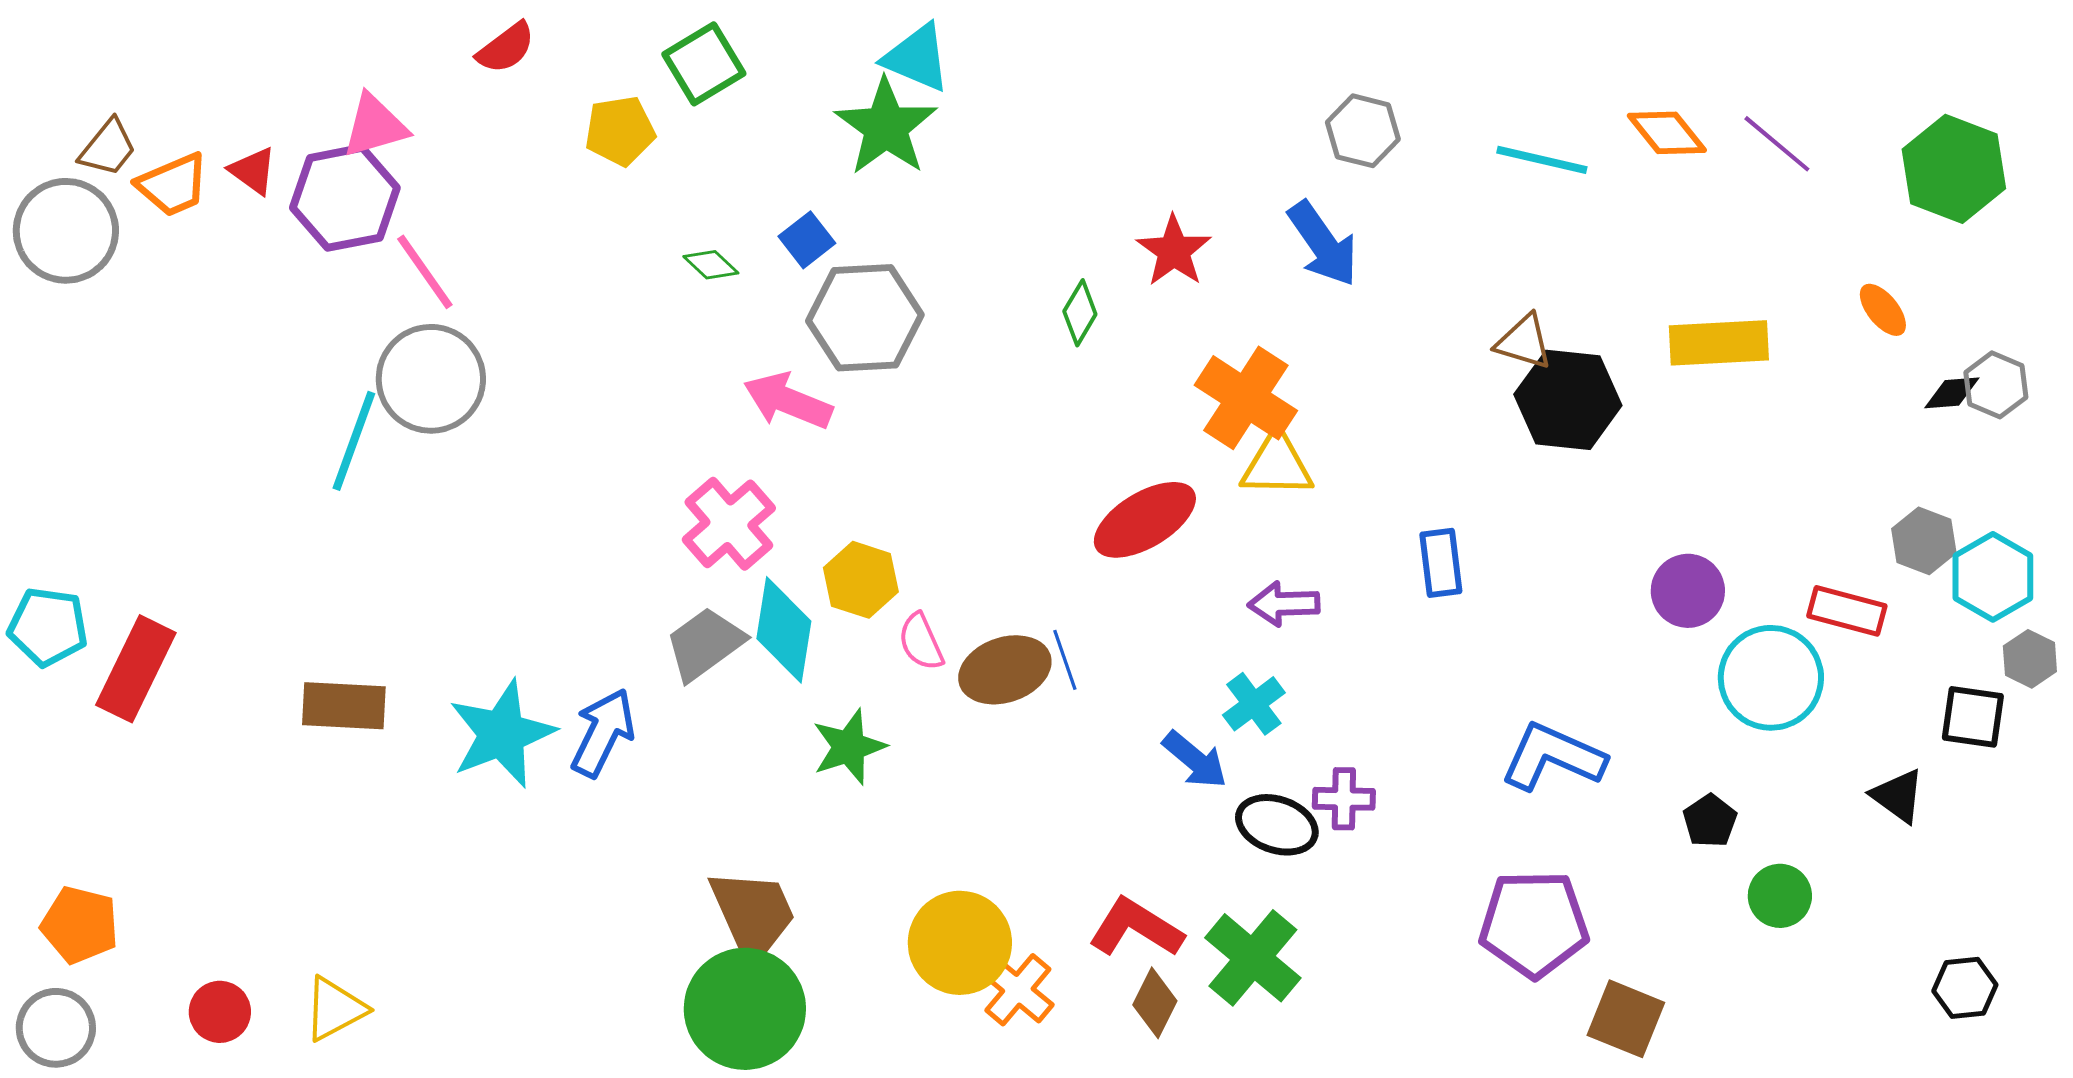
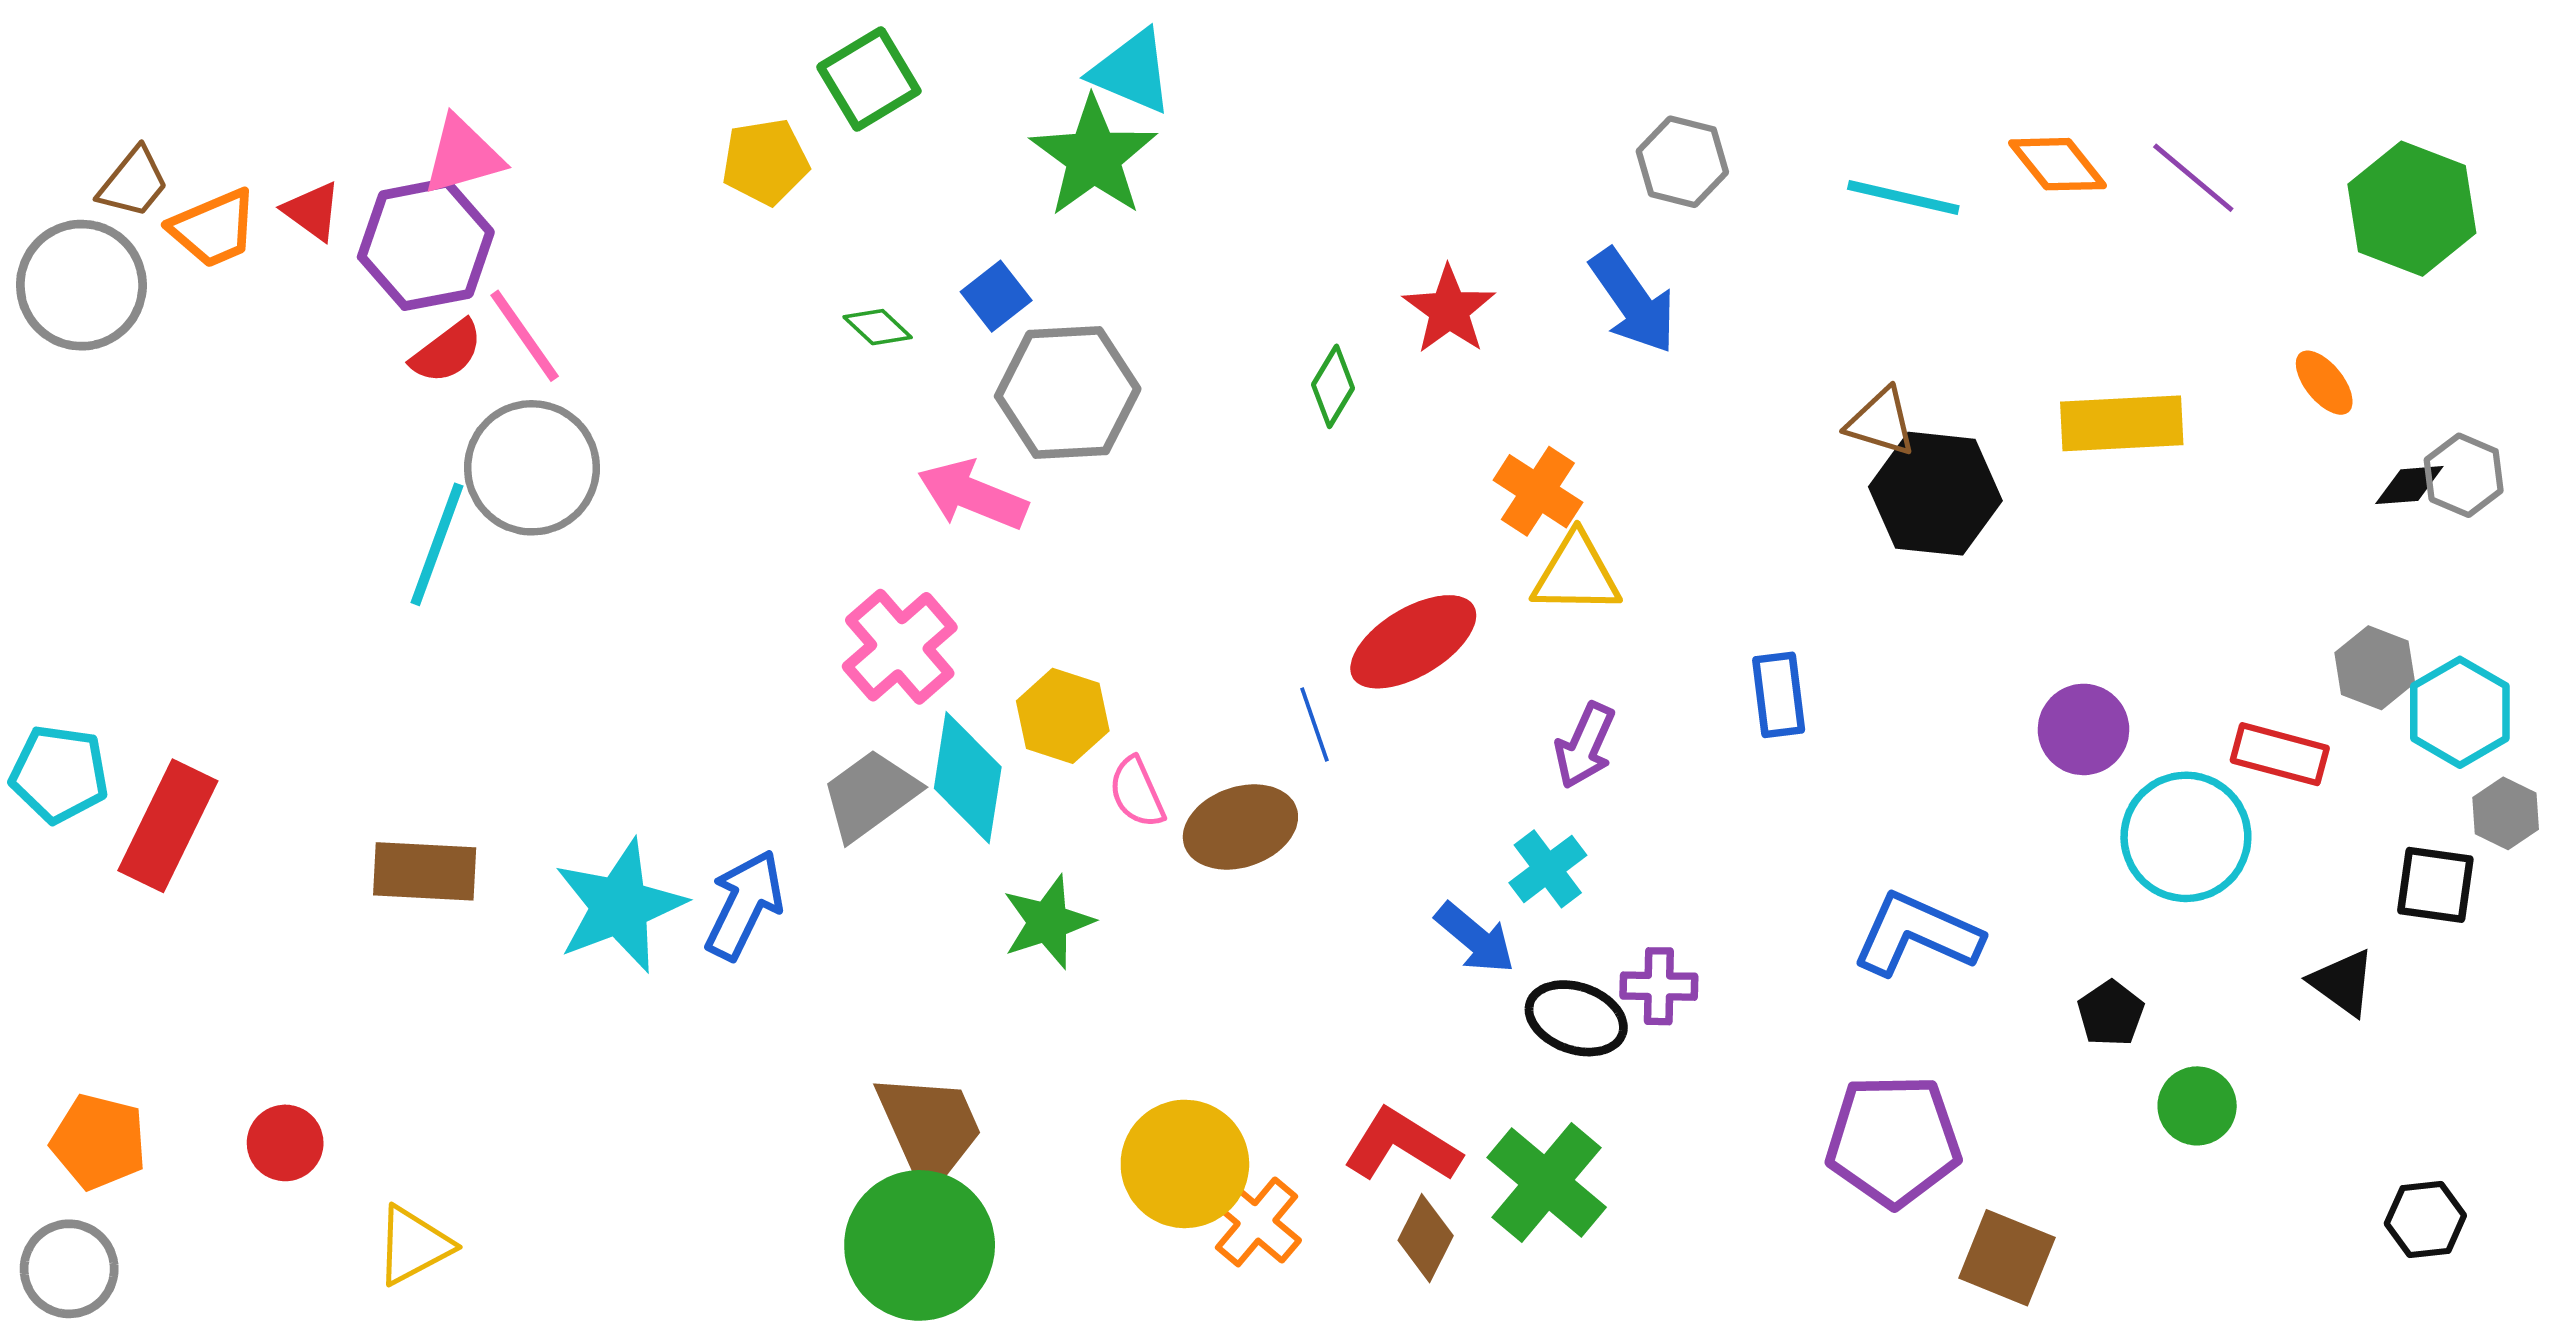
red semicircle: (506, 48) -> (447, 352), moved
orange cross: (1246, 398) -> (1538, 491), size x0.7
purple arrow: (1284, 604) -> (1585, 746), turned -64
blue line: (1065, 660) -> (1315, 725), moved
red circle: (220, 1012) -> (285, 1143), moved

